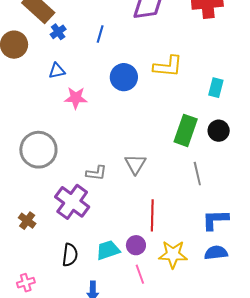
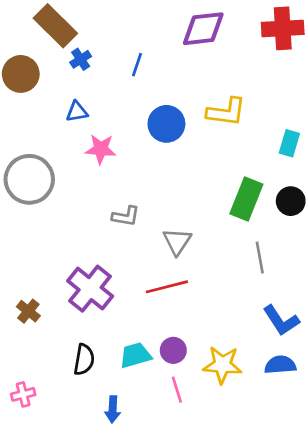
gray circle: (38, 150) -> (29, 179), moved
gray L-shape: (96, 173) -> (126, 216), moved
red line: (152, 215) -> (167, 287), moved, turned 72
blue L-shape: (215, 220) -> (281, 320), turned -124

